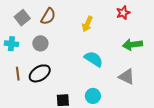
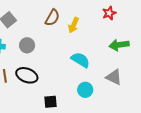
brown semicircle: (48, 16) -> (52, 18), moved
black ellipse: (40, 73) -> (27, 75), turned 55
cyan circle: (93, 96) -> (85, 90), moved

